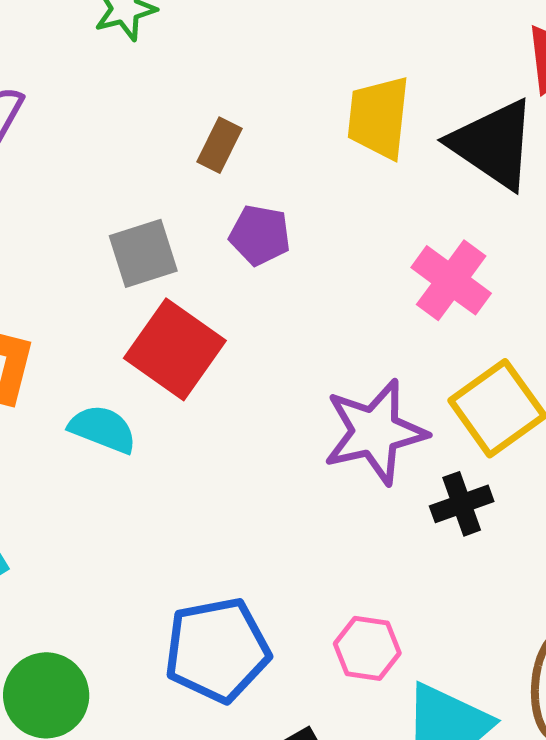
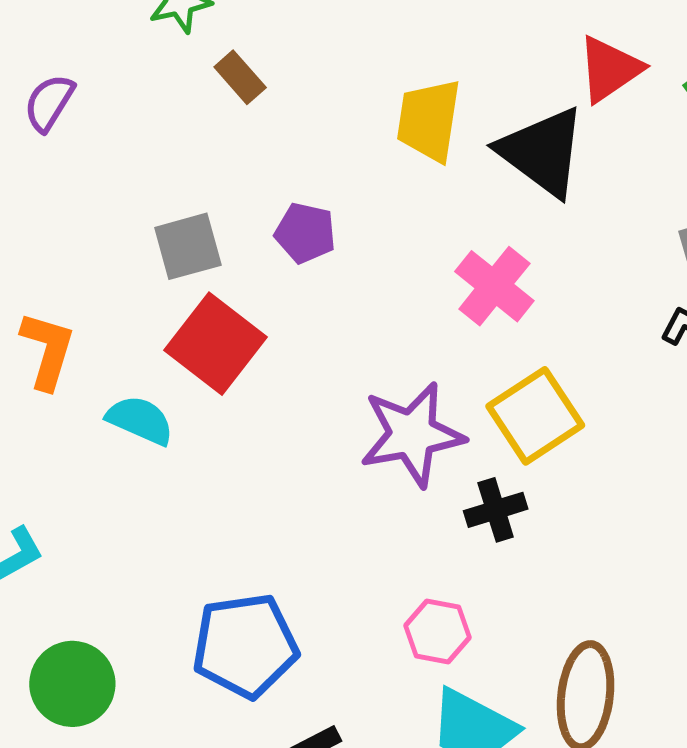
brown rectangle: (220, 145) -> (240, 77), moved, turned -70
pink hexagon: (367, 648) -> (438, 632), moved

